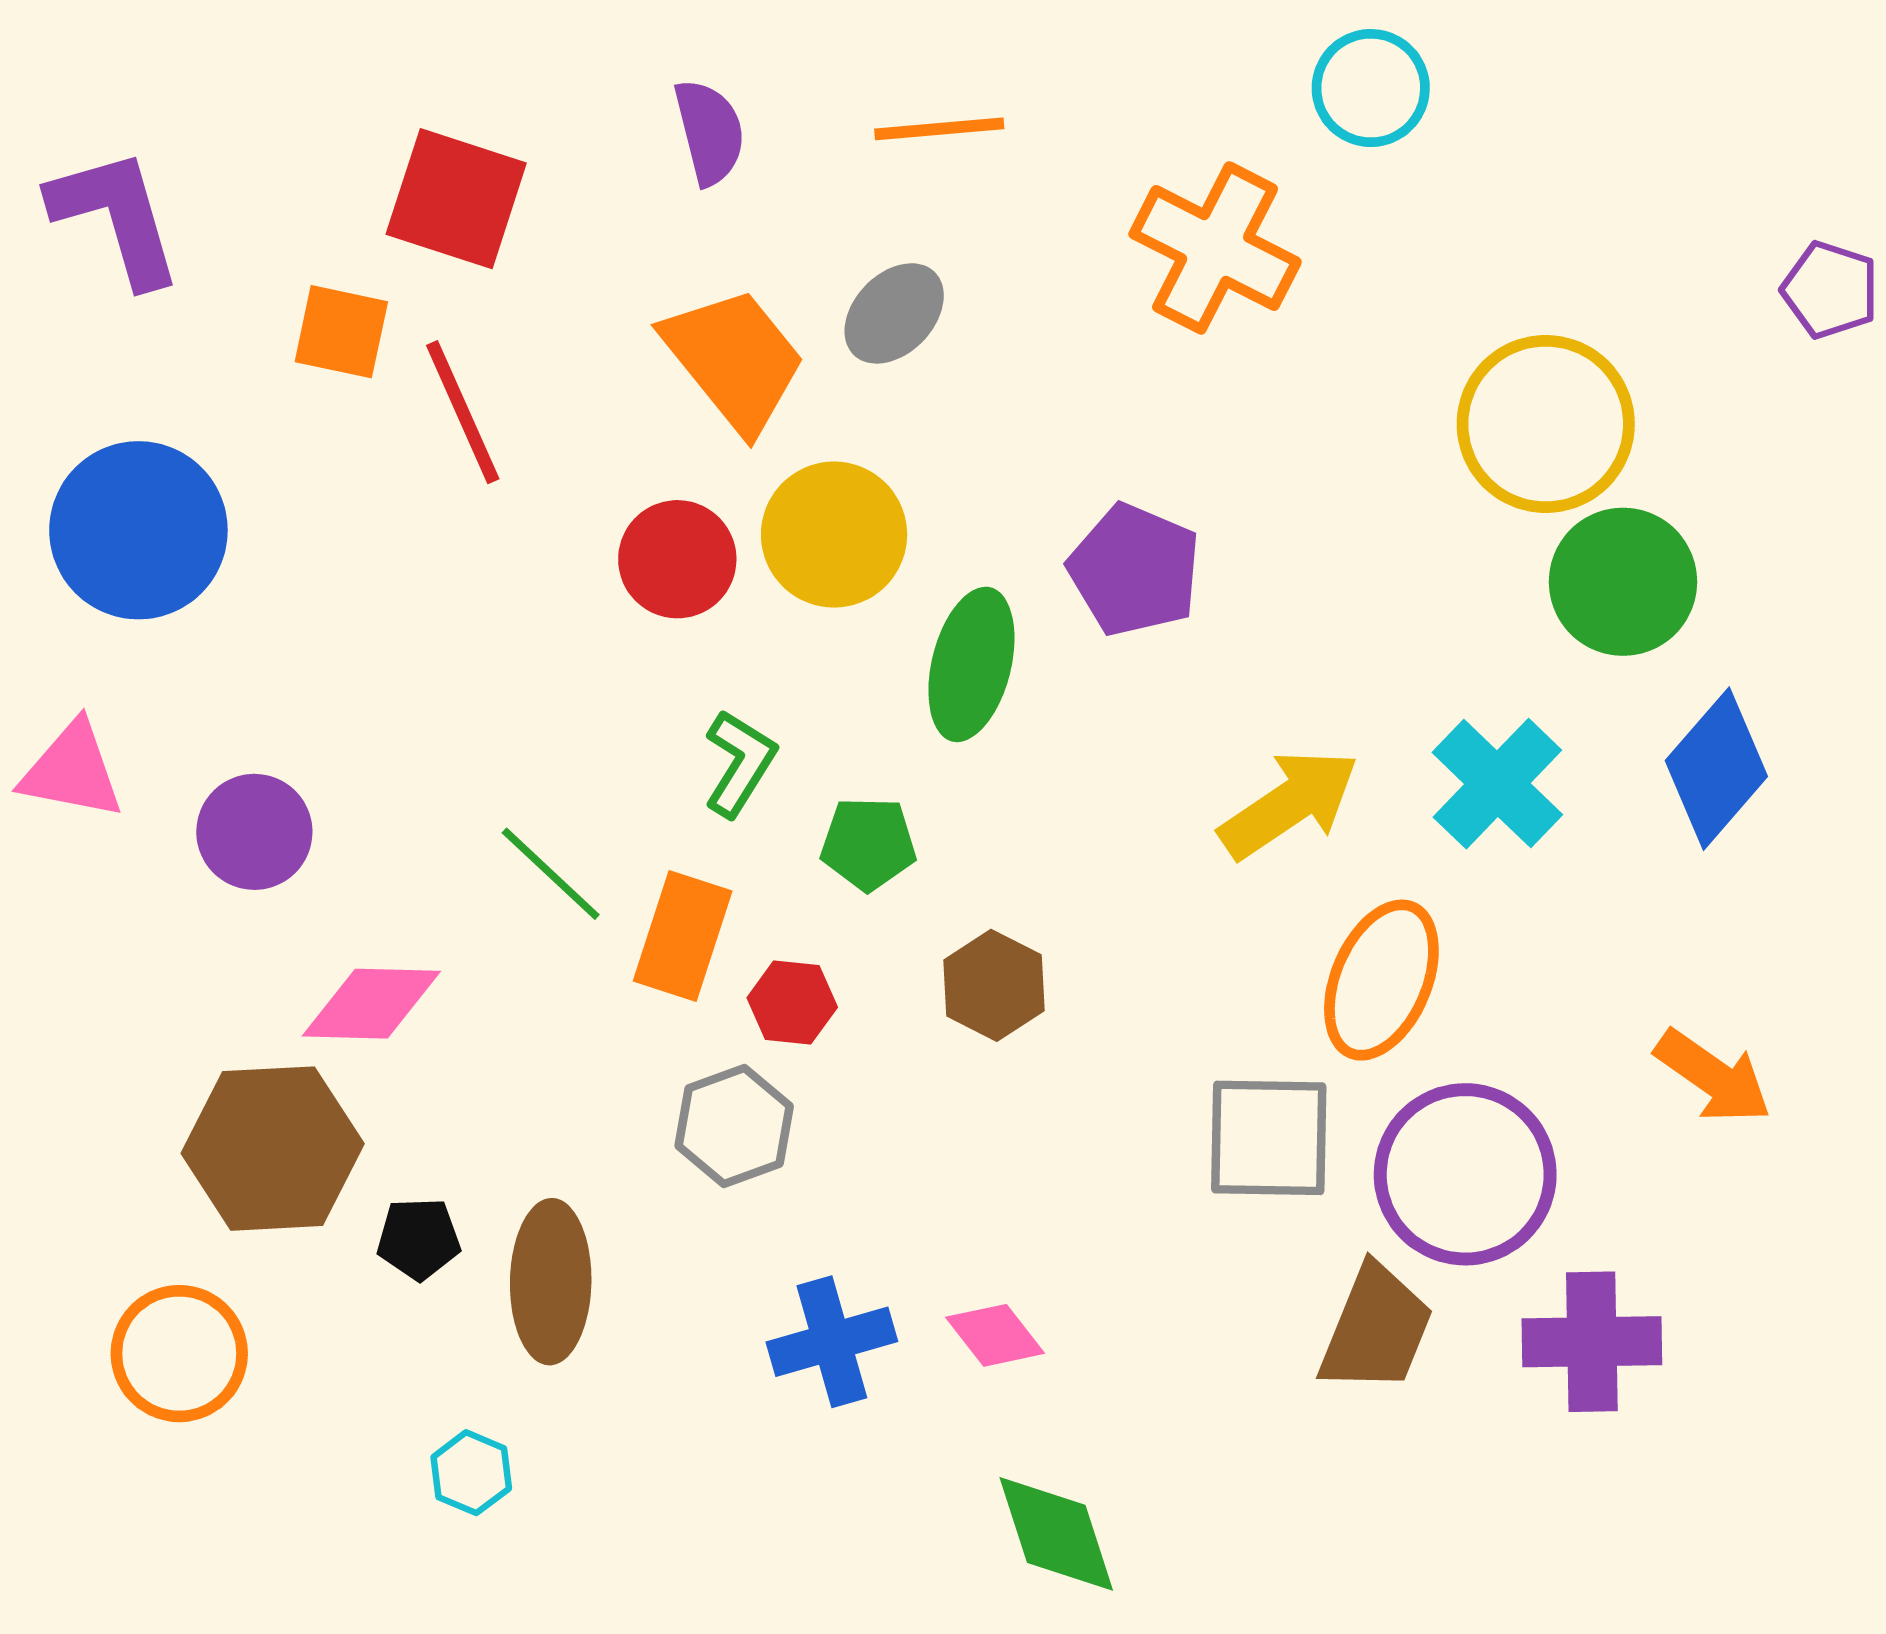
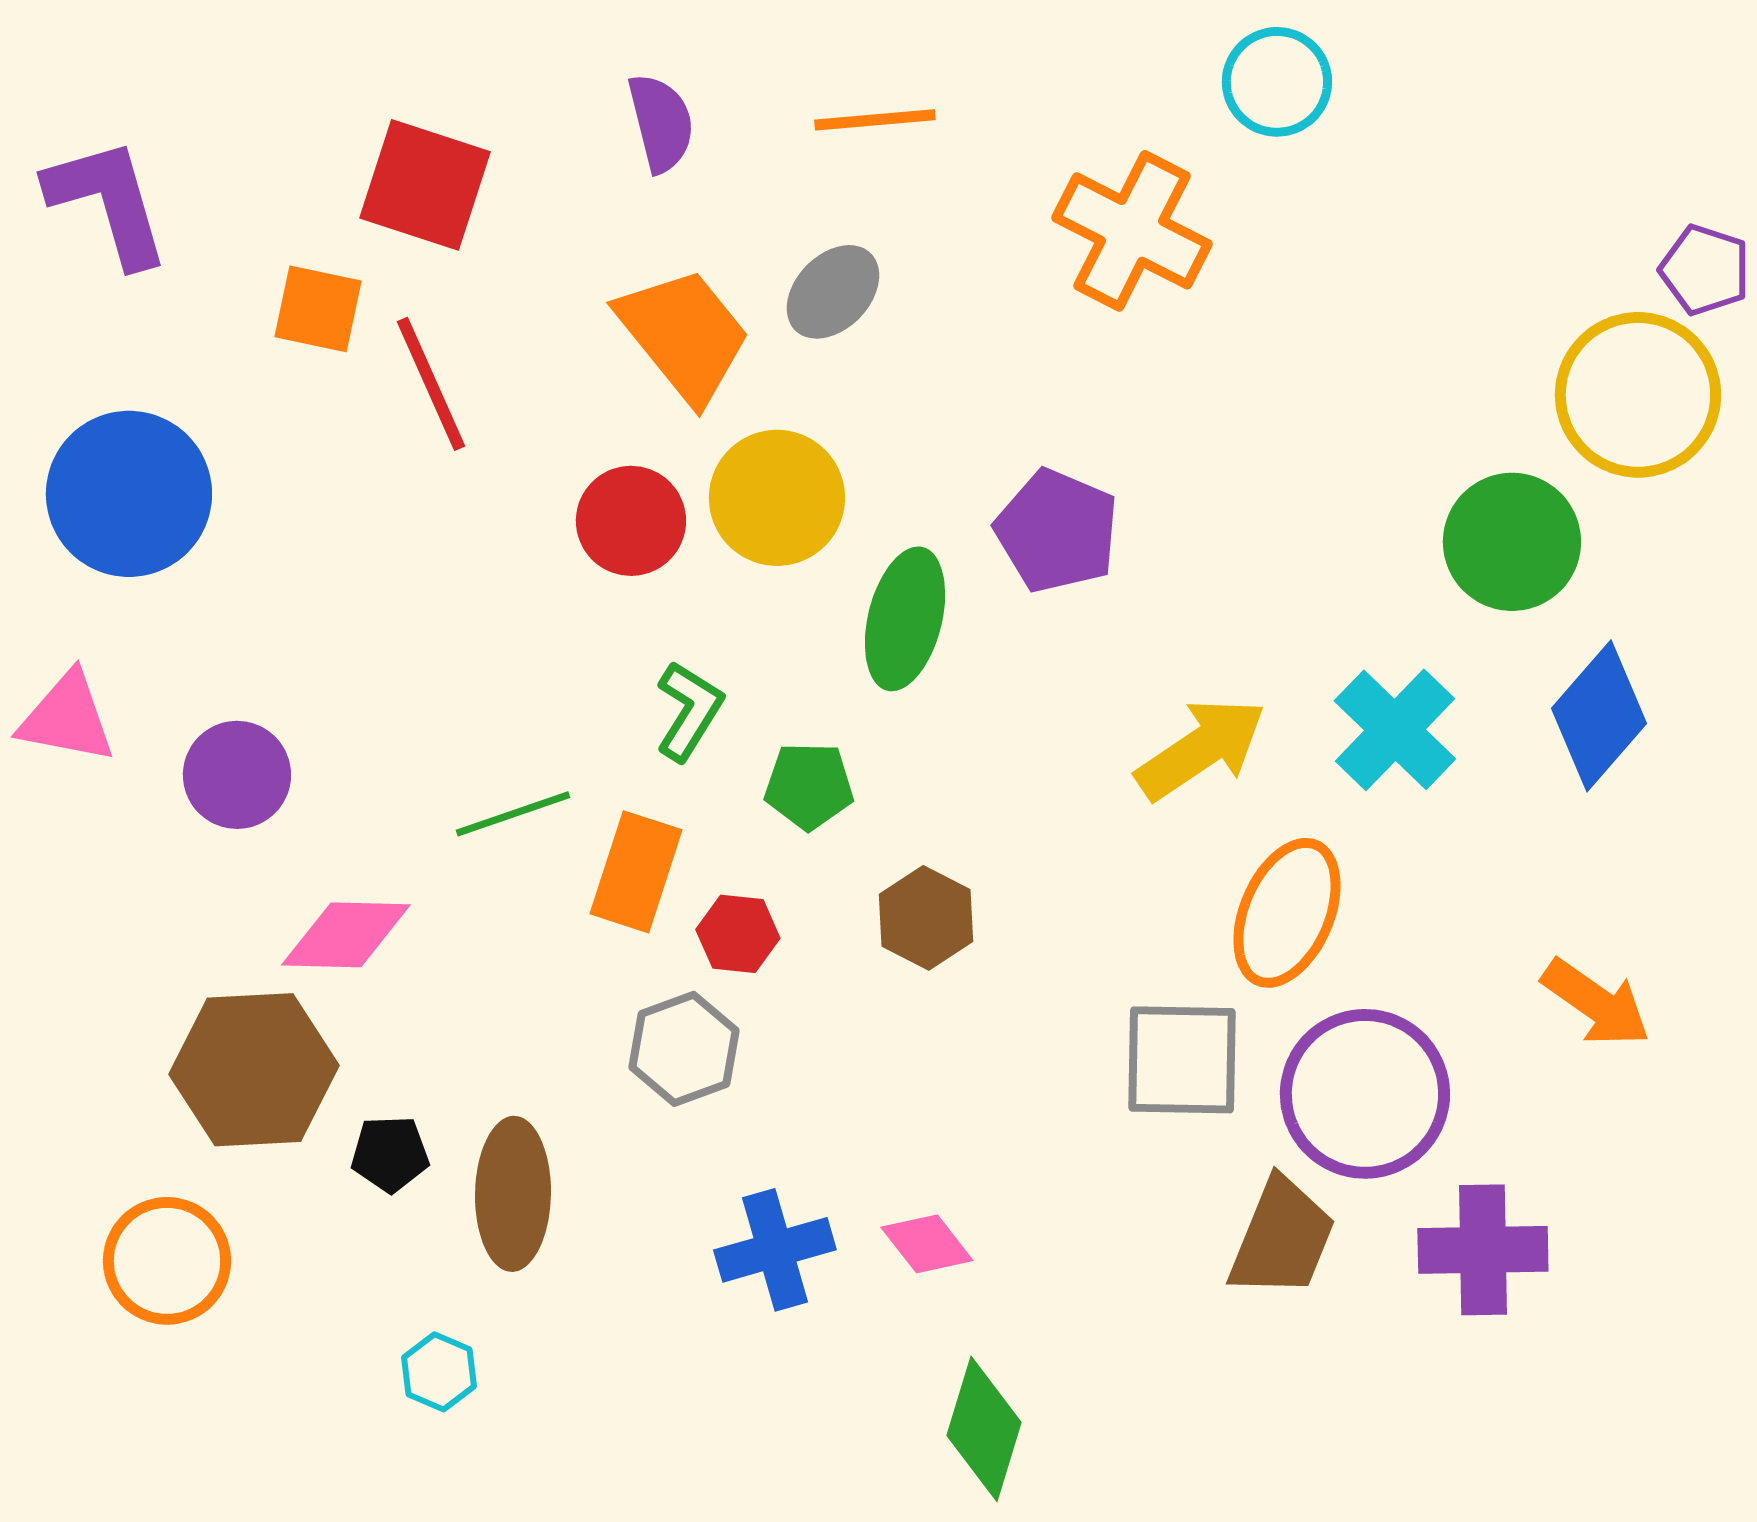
yellow circle: (1546, 424) -> (1638, 395), moved
green line: (551, 874) -> (513, 814), turned -62
green diamond: (1056, 1534) -> (984, 1429), turned 35

